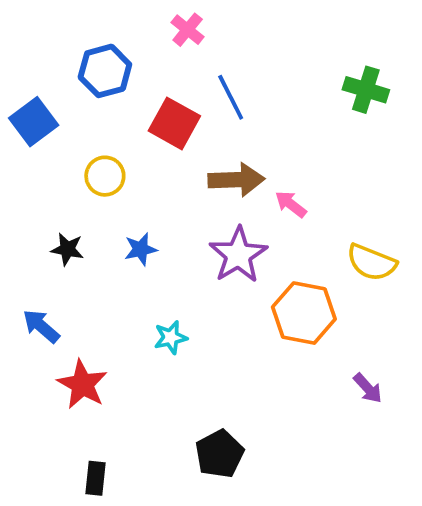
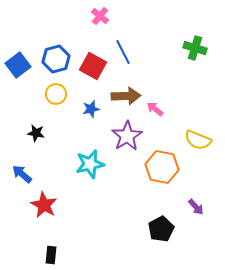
blue hexagon: (105, 71) -> (56, 59), moved
blue star: (141, 249) -> (91, 109), moved
cyan star: (171, 337) -> (90, 164), moved, size x1.6
black pentagon: (219, 454) -> (161, 229), moved

